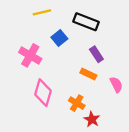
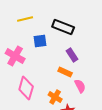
blue square: (59, 38) -> (40, 41), turned 32
pink semicircle: (116, 84) -> (80, 86), moved

